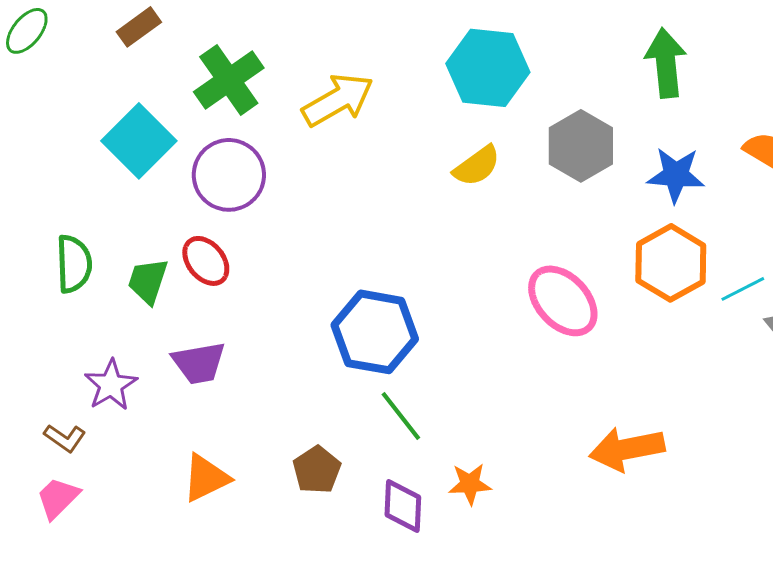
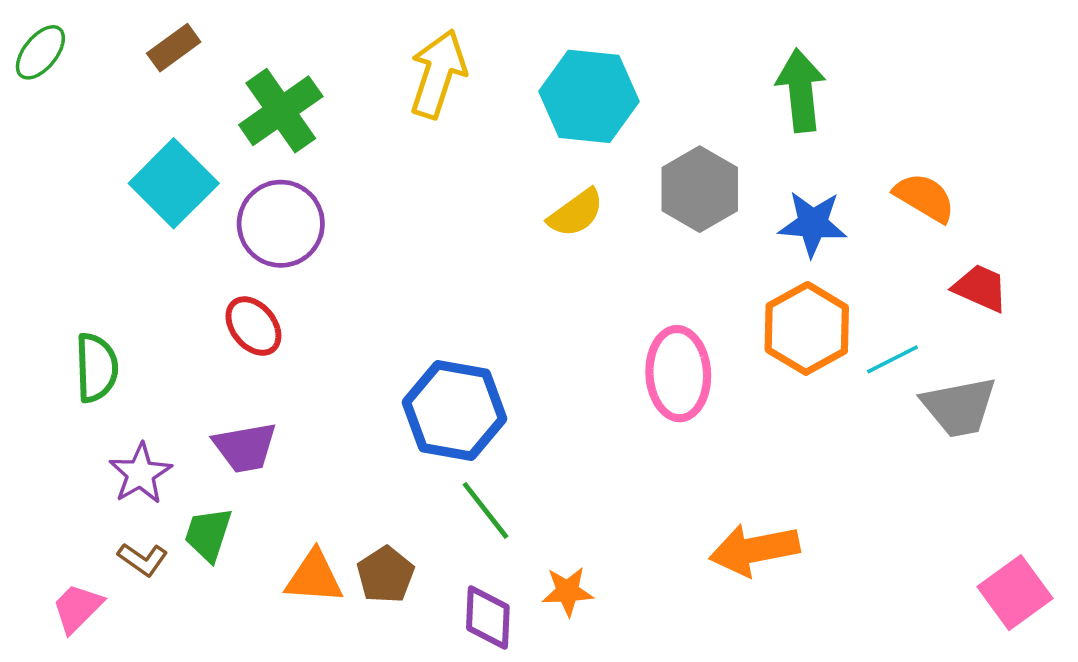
yellow arrow: (338, 100) -> (438, 74), moved, turned -42
green semicircle: (74, 264) -> (96, 368), moved
green trapezoid: (148, 281) -> (208, 534), moved
pink ellipse: (563, 301) -> (678, 374), turned 40
brown L-shape: (65, 438) -> (143, 559), moved
orange triangle: (206, 478) -> (314, 577), moved, turned 30

